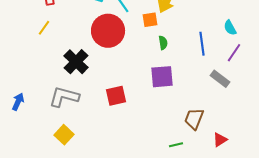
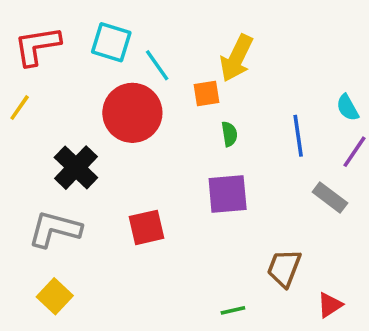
green line: (176, 145) -> (233, 310), moved

